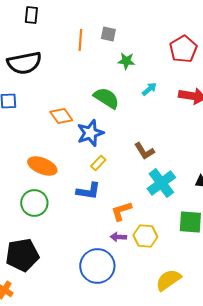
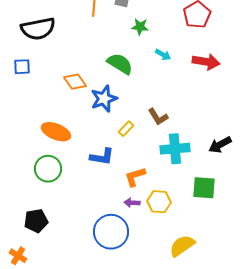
cyan arrow: (149, 89) -> (163, 55), turned 70
yellow rectangle: (98, 163) -> (126, 129), moved
cyan cross: (161, 183) -> (175, 149), turned 32
black pentagon: (22, 255) -> (36, 221), size x0.7

